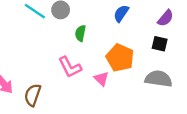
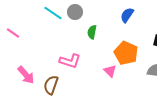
pink L-shape: (70, 67) -> (70, 61), moved, turned -45

